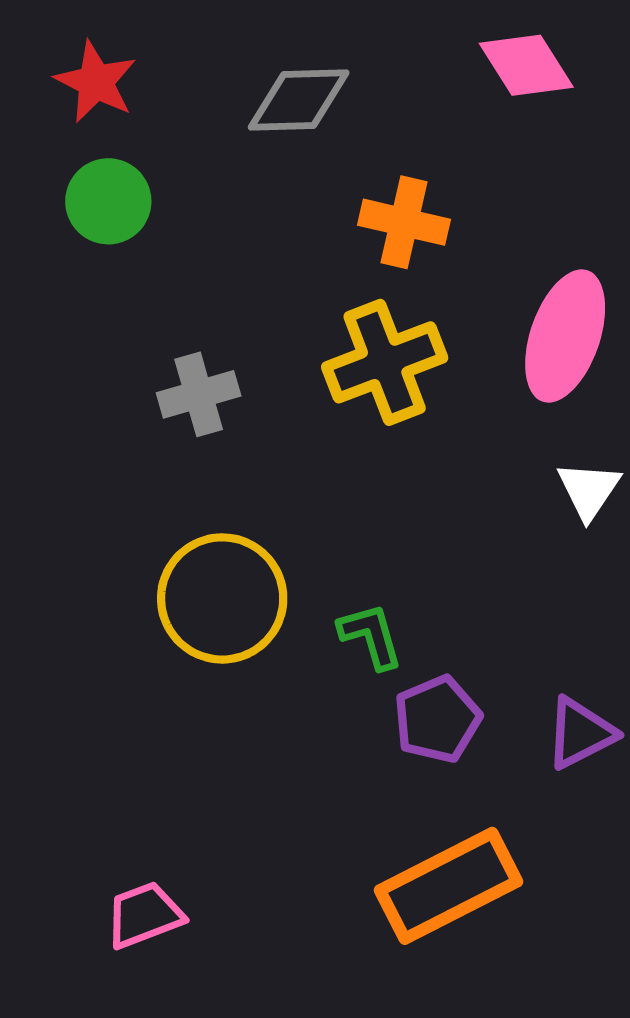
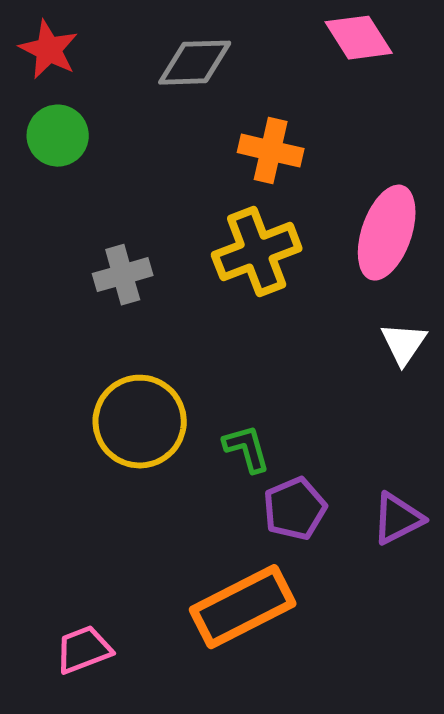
orange rectangle: (448, 886) -> (243, 607), moved

